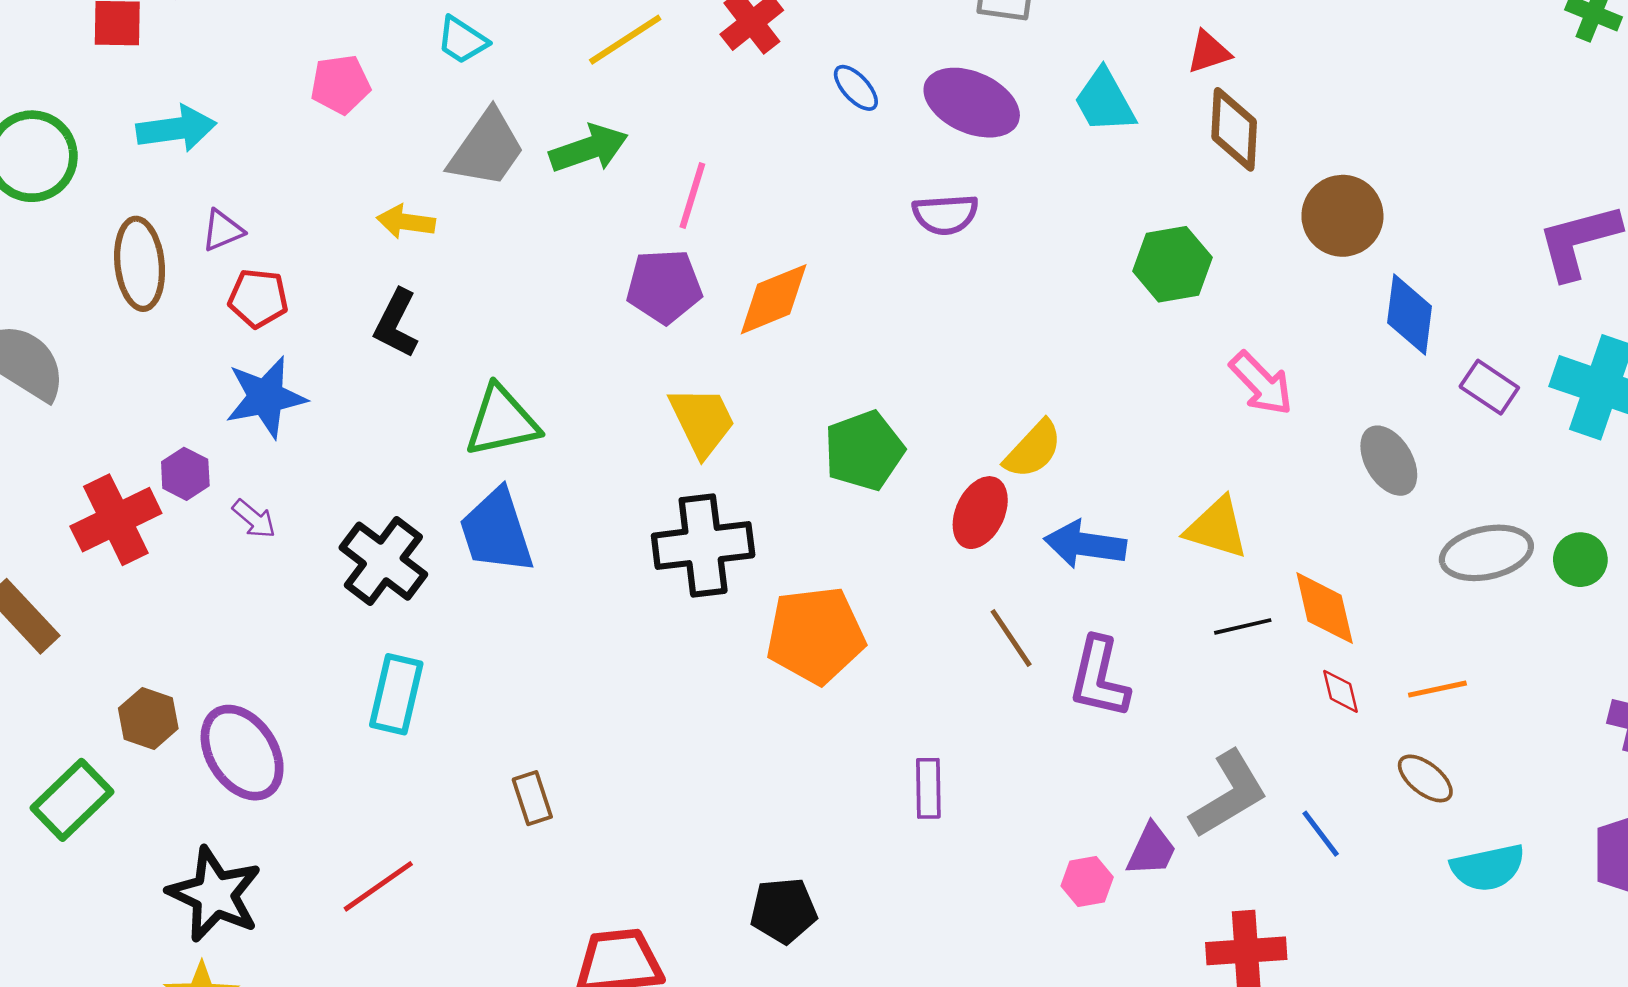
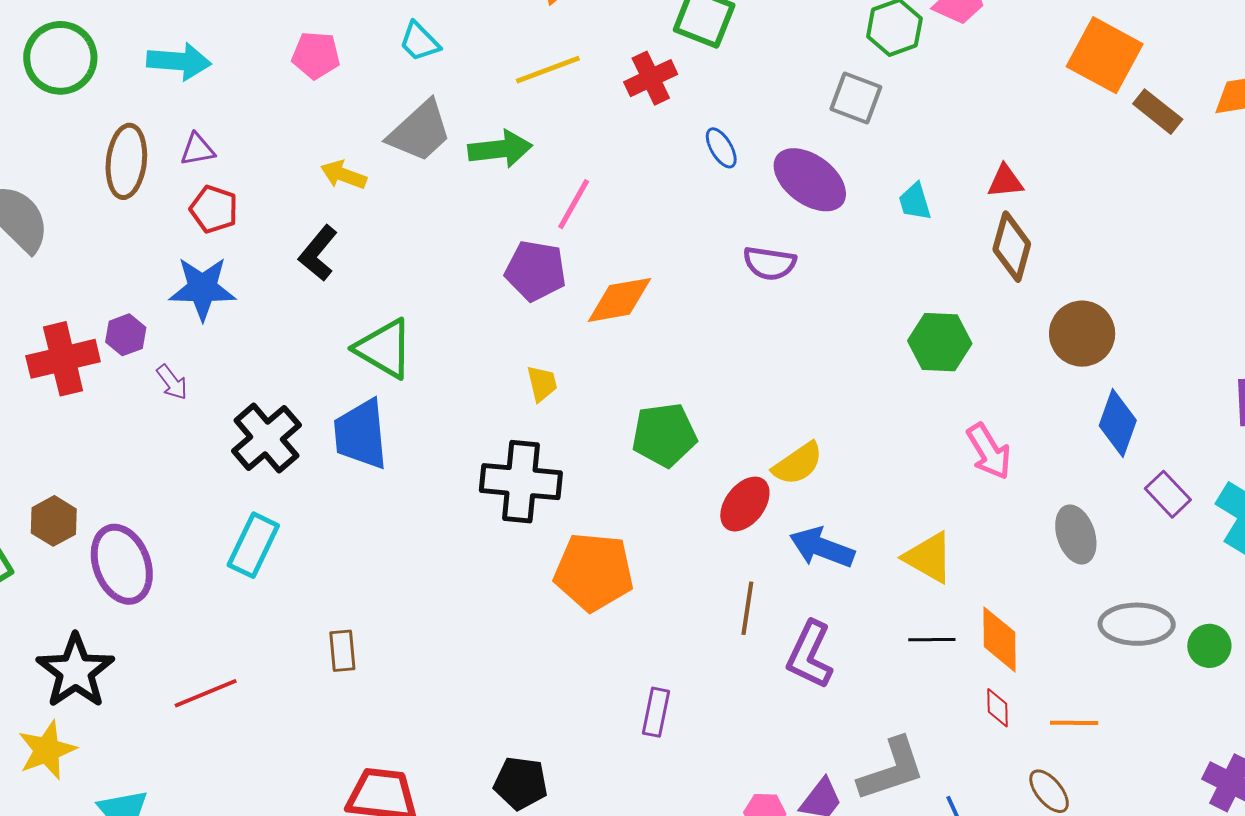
cyan trapezoid: (1105, 101) -> (915, 202), size x0.7
green triangle: (502, 421) -> (384, 349), turned 30
yellow trapezoid: (702, 421) -> (542, 384), size x0.6
brown line: (1011, 638) -> (747, 608), turned 30

